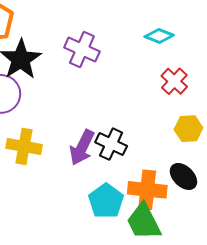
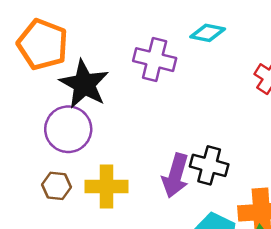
cyan diamond: (159, 36) -> (208, 33), moved

